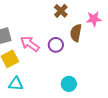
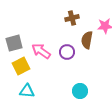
brown cross: (61, 11) -> (72, 18), turned 32

